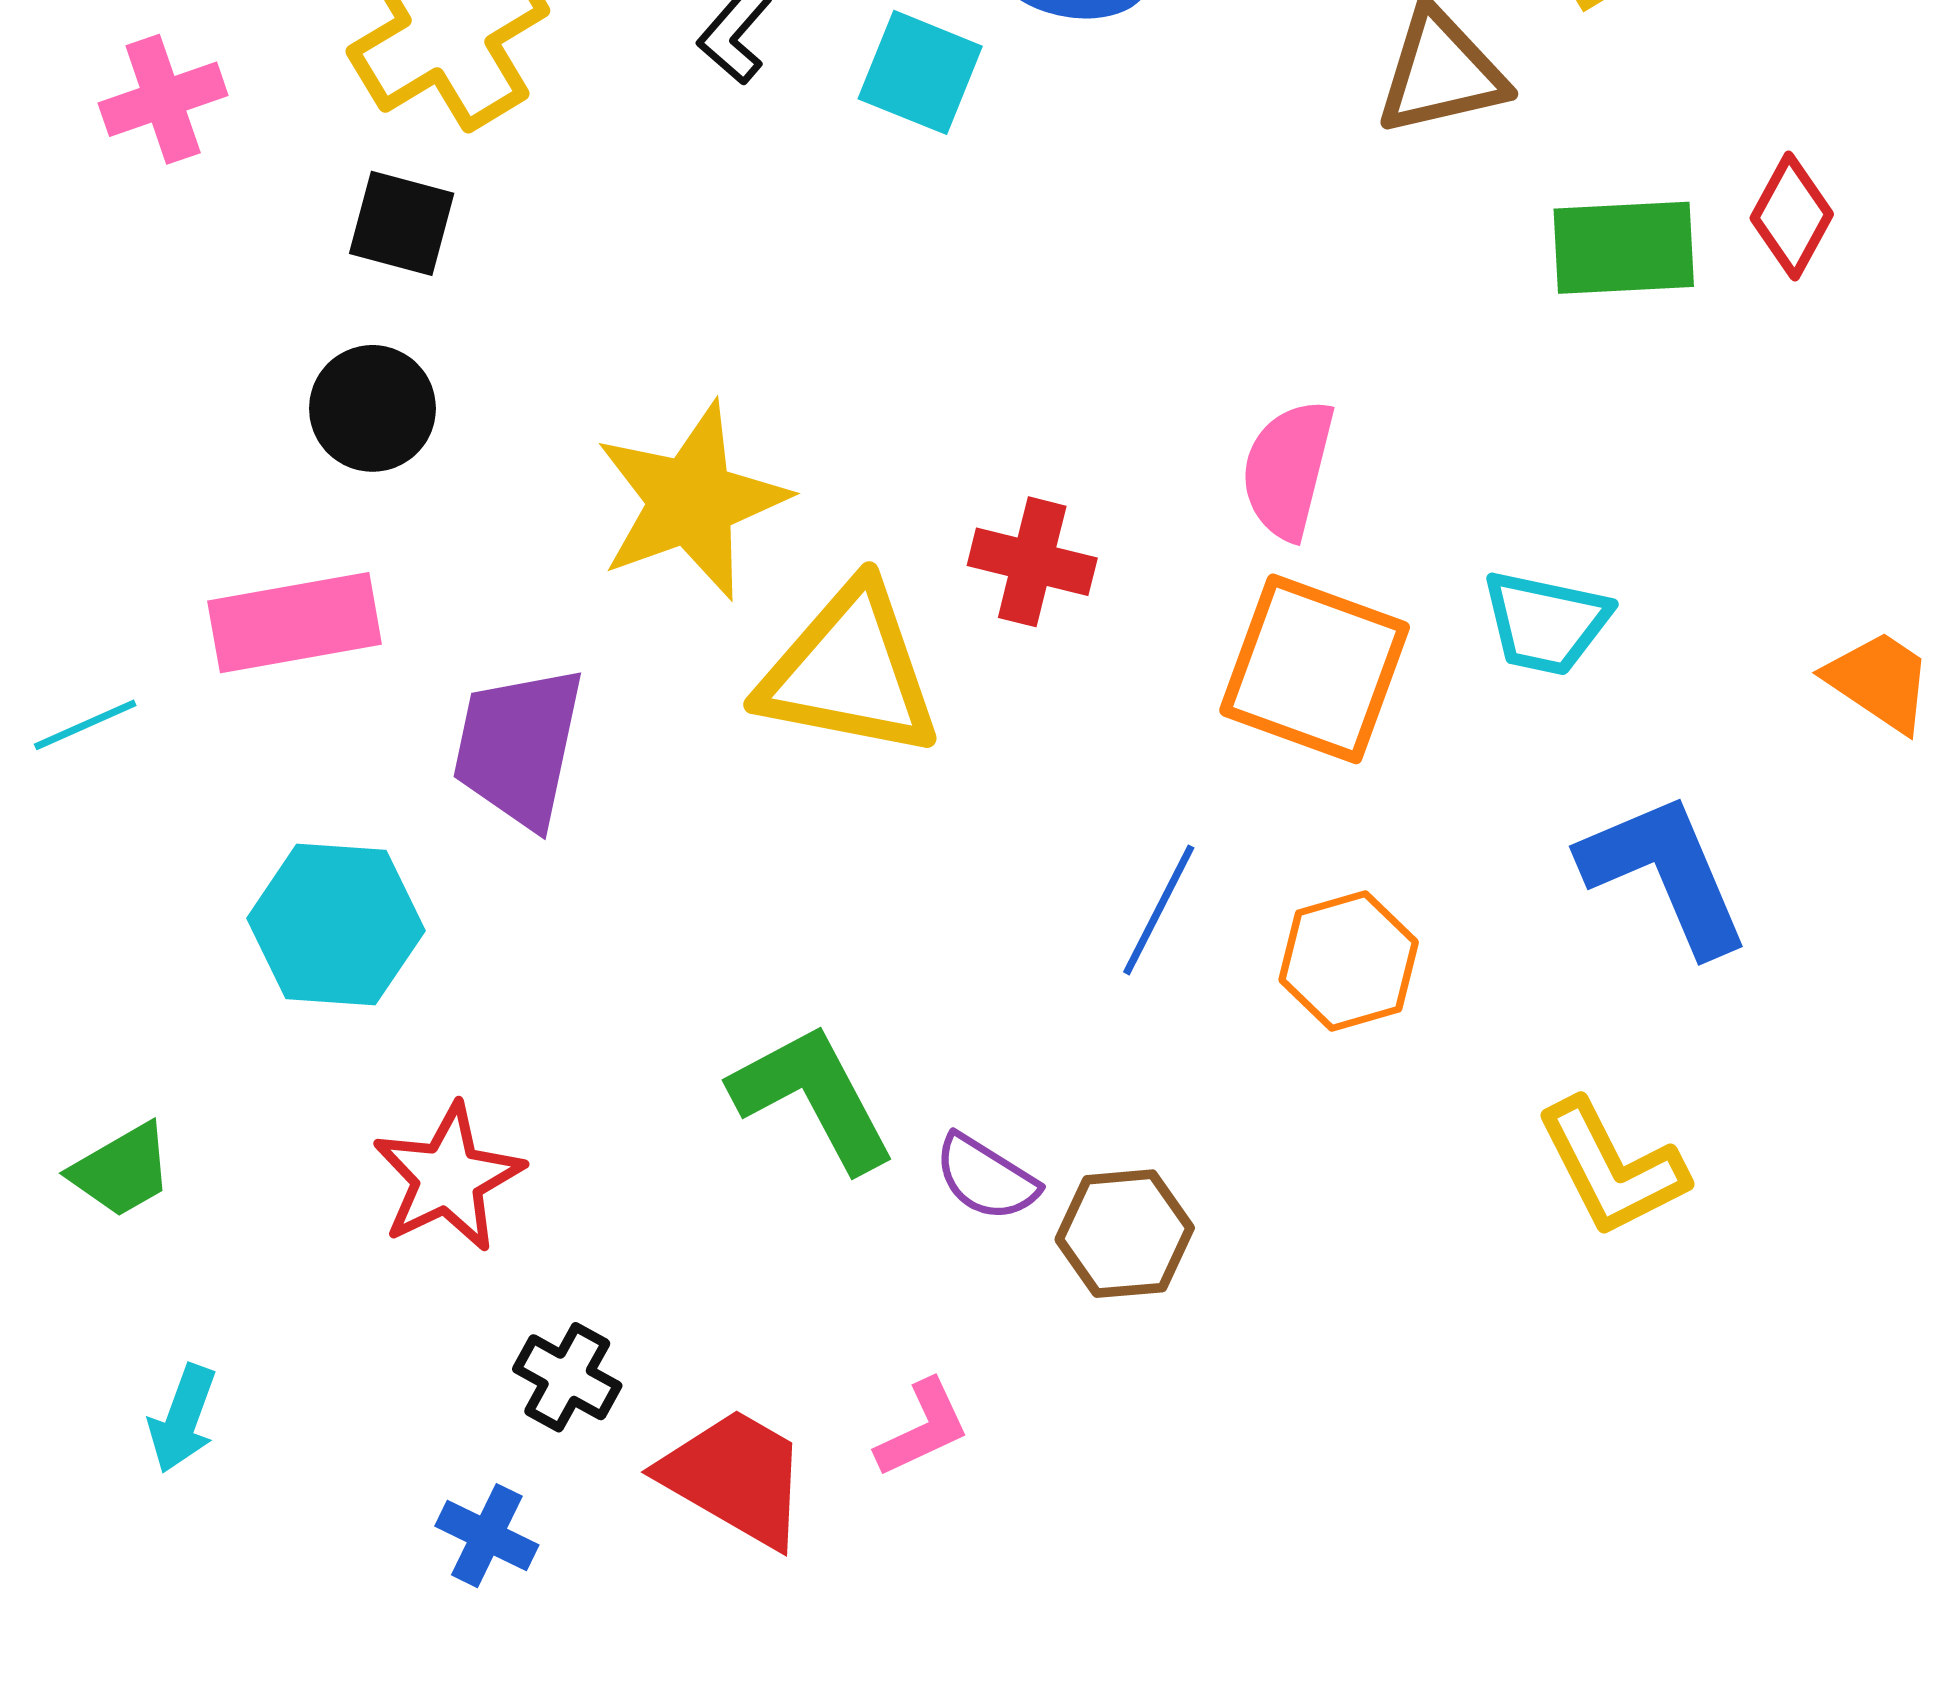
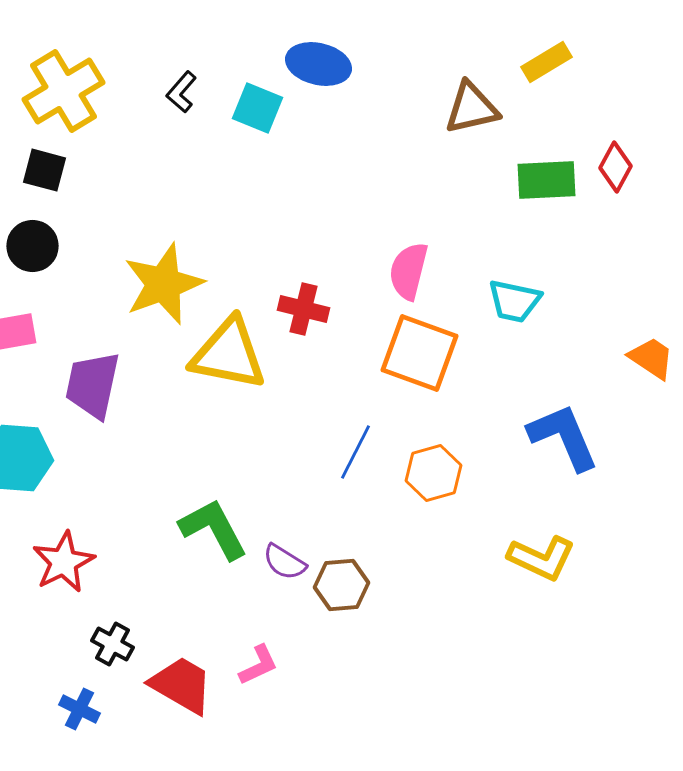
cyan trapezoid: (1546, 623) -> (514, 301), moved
yellow L-shape: (1612, 1168) -> (542, 558), turned -38

